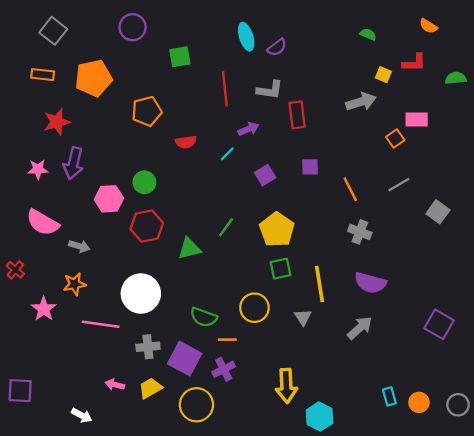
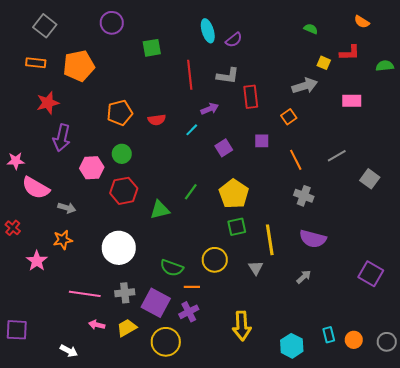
orange pentagon: (147, 111) -> (120, 113), moved
orange square: (395, 138) -> (289, 117), moved
pink star: (38, 169) -> (16, 161), moved
pink line: (101, 324) -> (85, 294), moved
gray arrow: (360, 328) -> (304, 277), size x0.7
cyan hexagon: (320, 417) -> (292, 346), moved

